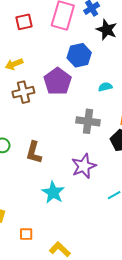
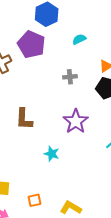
gray cross: (88, 121) -> (70, 77), size x0.6
cyan star: (53, 192) -> (52, 154), size x0.7

